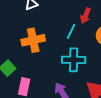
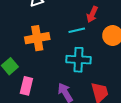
cyan line: (71, 31) -> (77, 30), turned 49

